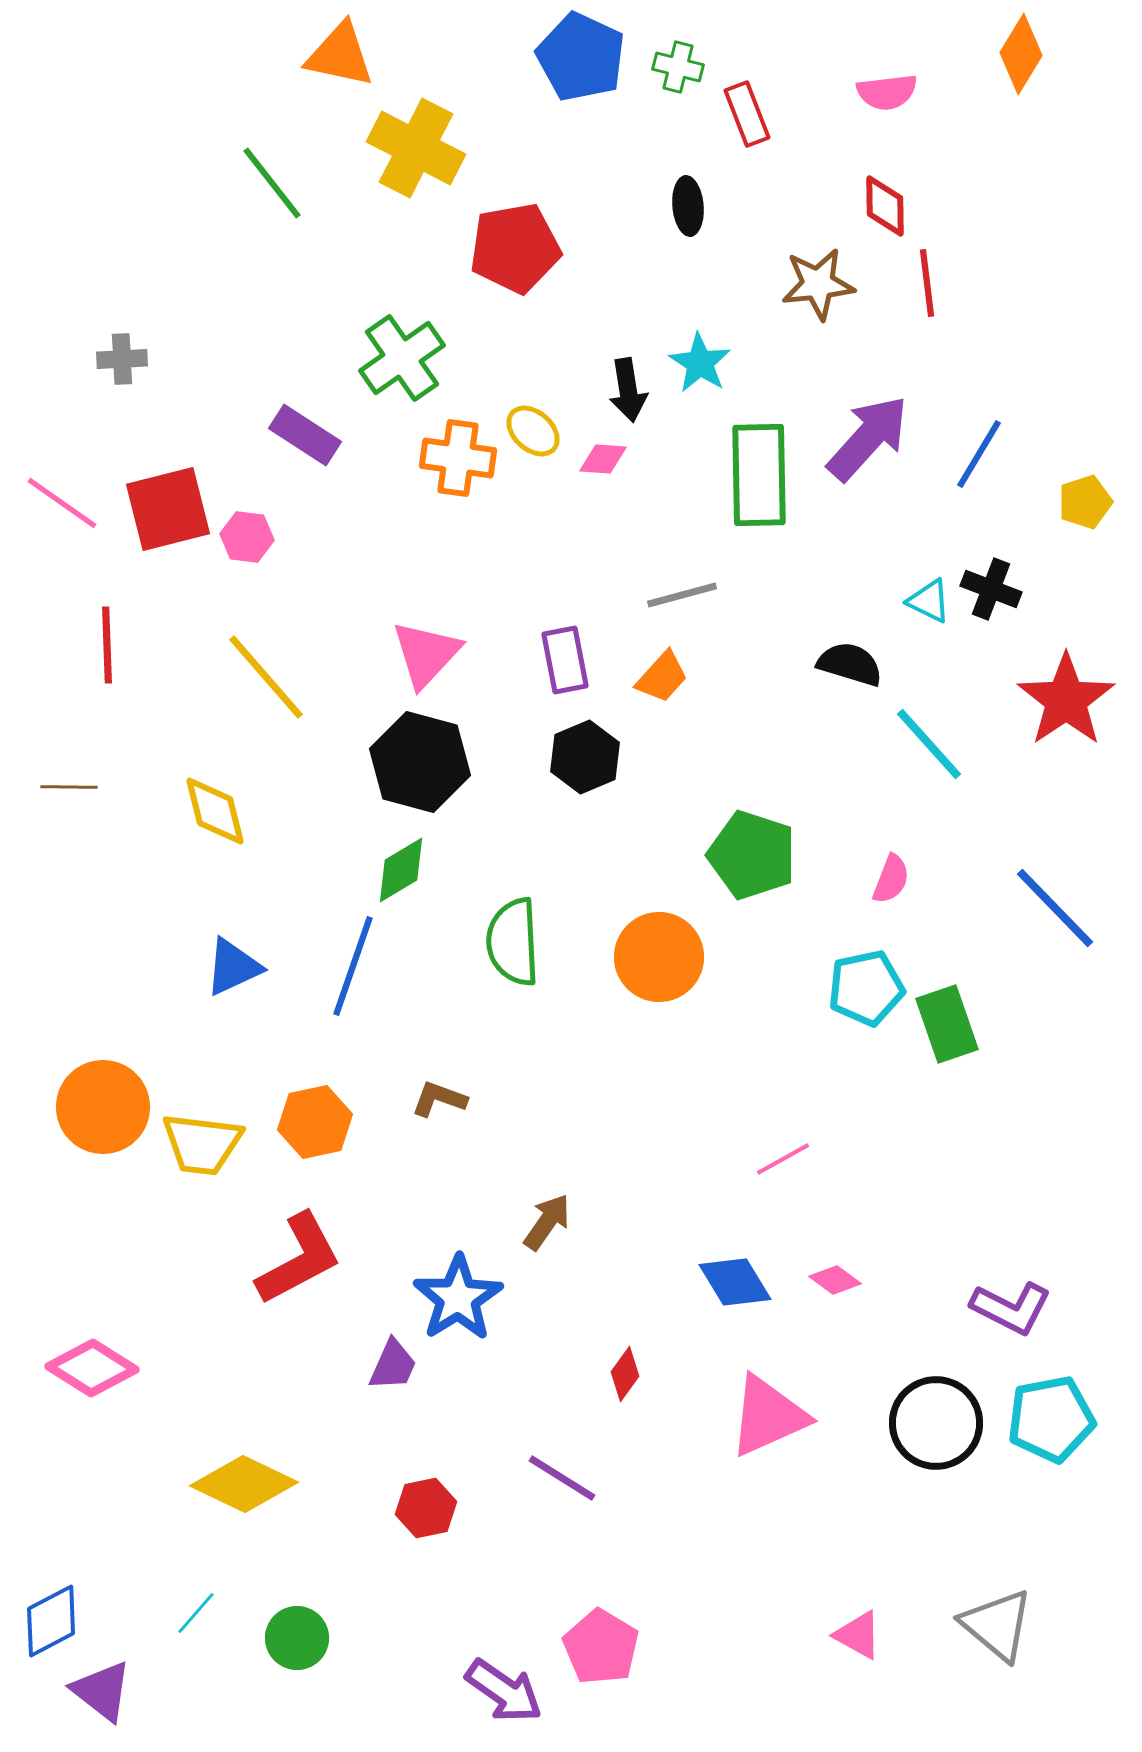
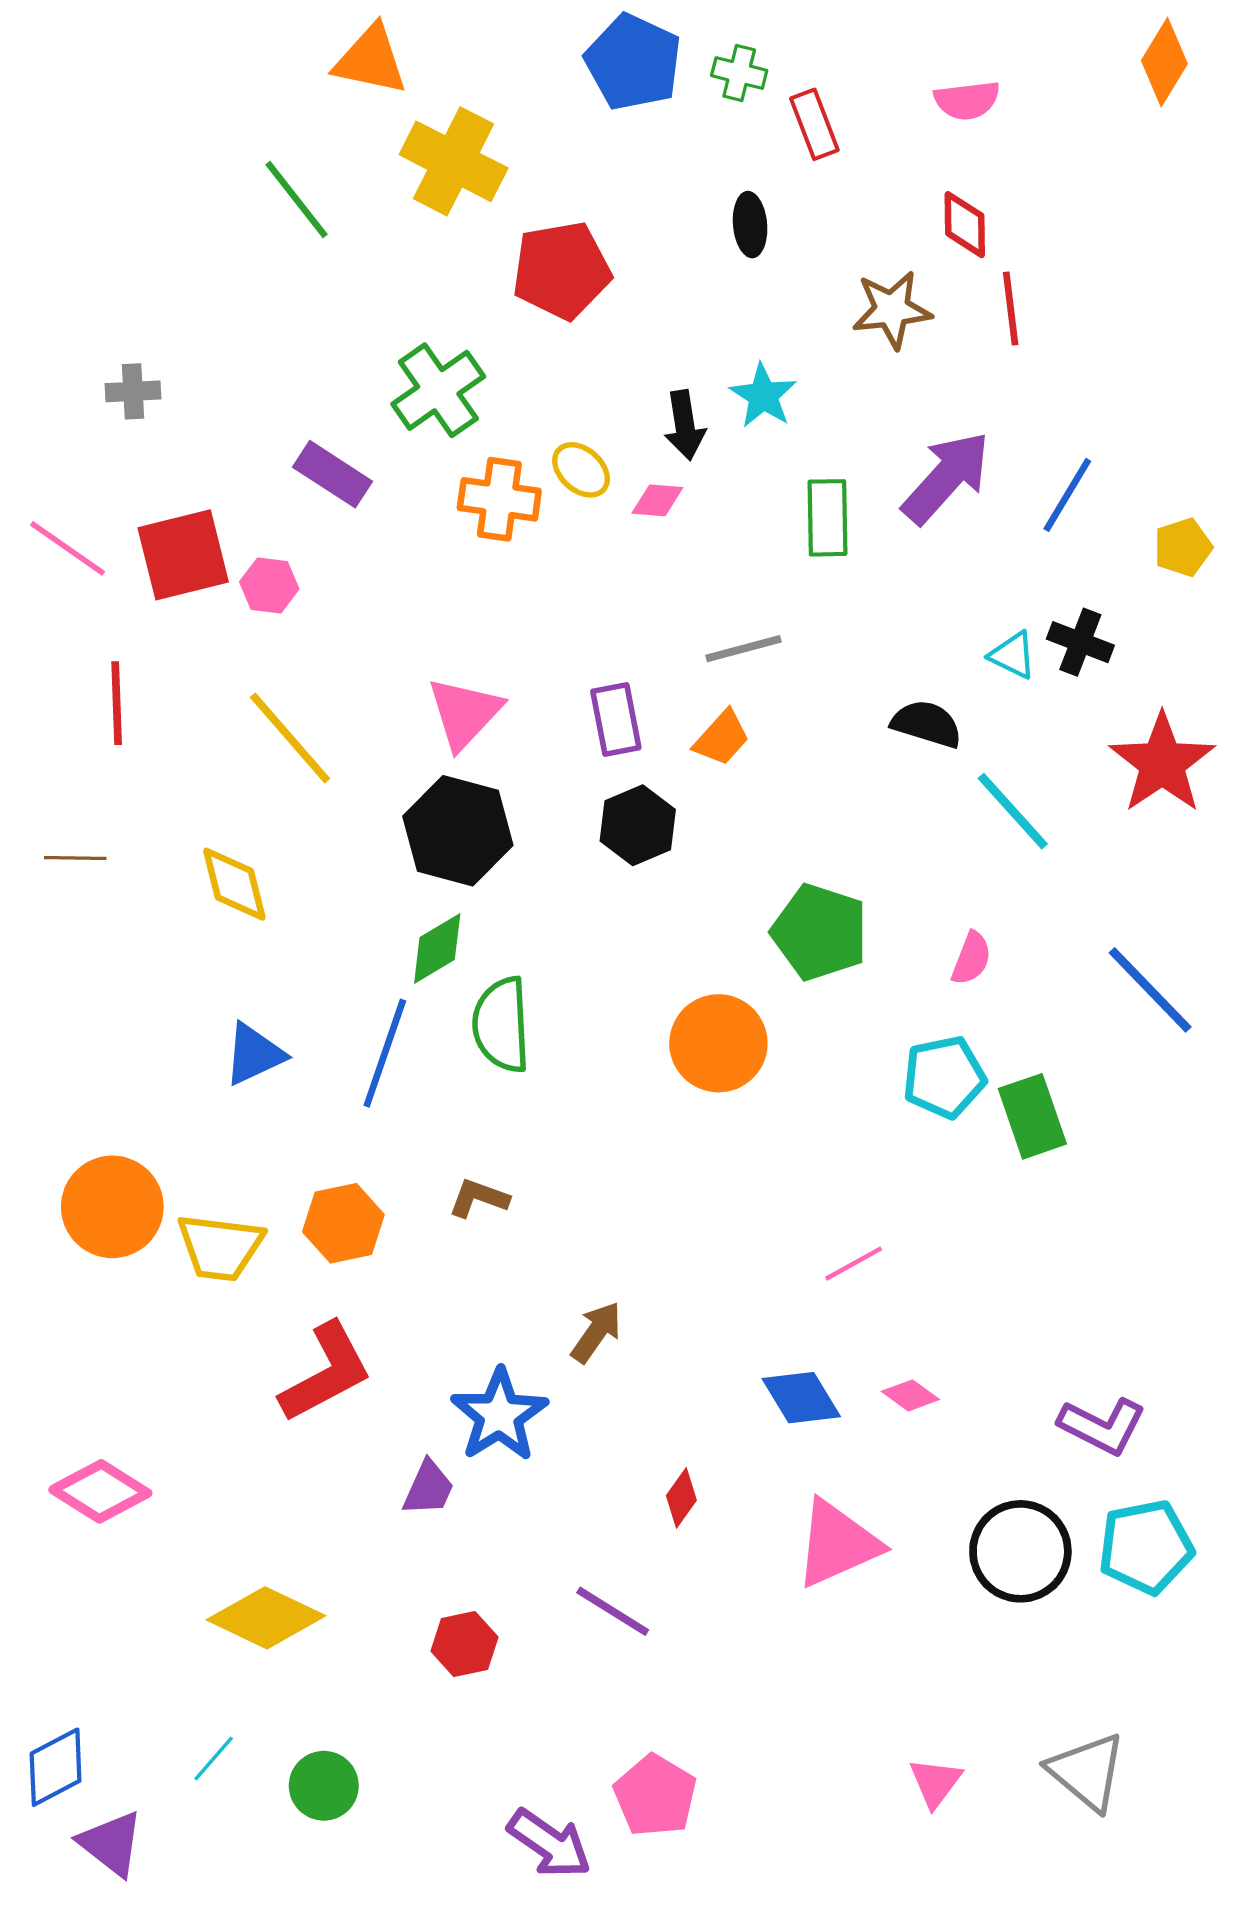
orange diamond: (1021, 54) -> (1164, 62), moved
green rectangle: (759, 475) -> (827, 518), size x0.7
green semicircle: (513, 942) -> (501, 1025), moved
pink triangle: (858, 1635) -> (935, 1782), turned 38

